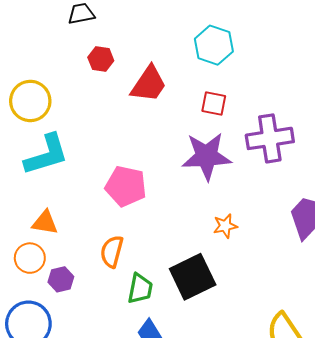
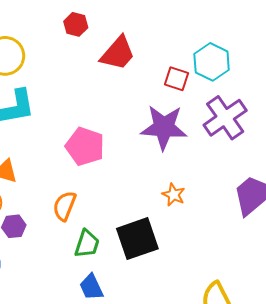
cyan hexagon: (214, 45) -> (212, 62), moved
purple cross: (270, 138) -> (225, 118), turned -33
orange star: (225, 226) -> (174, 195), turned 30

